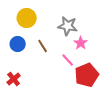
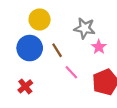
blue circle: (18, 44) -> (30, 48), size x1.5
pink line: (68, 60) -> (71, 72), moved

